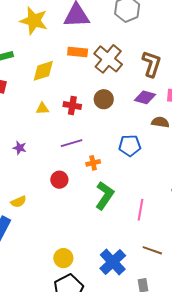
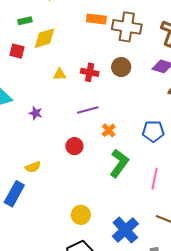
brown cross: (108, 59) -> (127, 27), turned -32
yellow diamond: (43, 71) -> (45, 38), moved
blue pentagon: (130, 146) -> (153, 131), moved
orange cross: (93, 163) -> (109, 130), turned -32
yellow circle: (63, 258) -> (81, 215), moved

